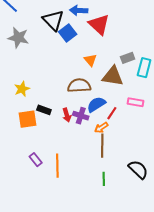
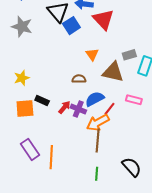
brown semicircle: (79, 86) -> (79, 79), size x0.6
red arrow: (67, 115) -> (64, 107), turned -128
orange arrow: (101, 128) -> (98, 123), size x1.6
purple rectangle: (36, 160) -> (30, 149), size x1.5

